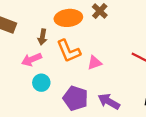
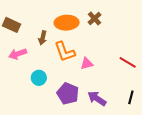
pink arrow: (32, 59) -> (18, 54), moved

